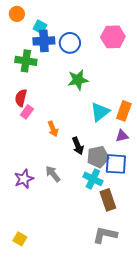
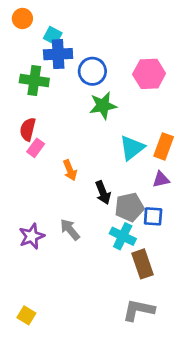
pink hexagon: (113, 37) -> (149, 74), moved
blue circle: (70, 43) -> (92, 71), moved
blue square: (116, 164) -> (153, 216), size x0.7

